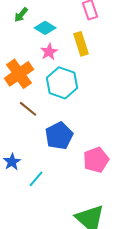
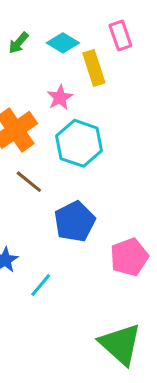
cyan diamond: (45, 28) -> (63, 43), moved
yellow rectangle: (81, 44) -> (94, 68), moved

